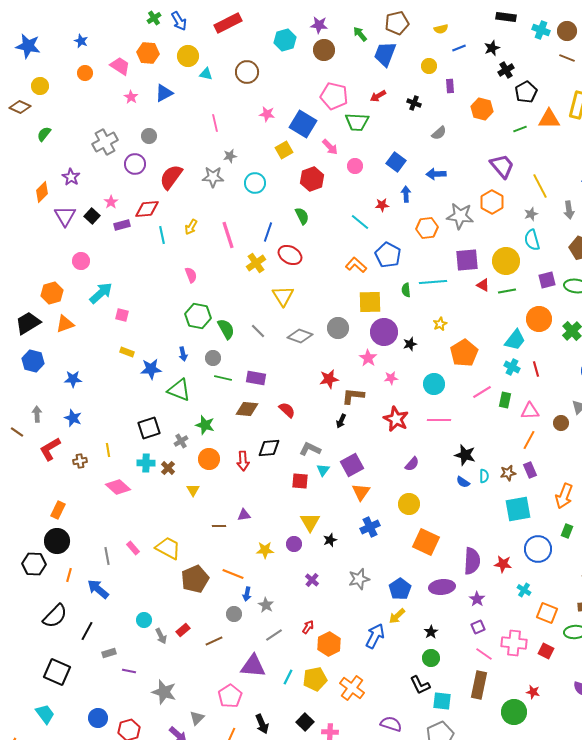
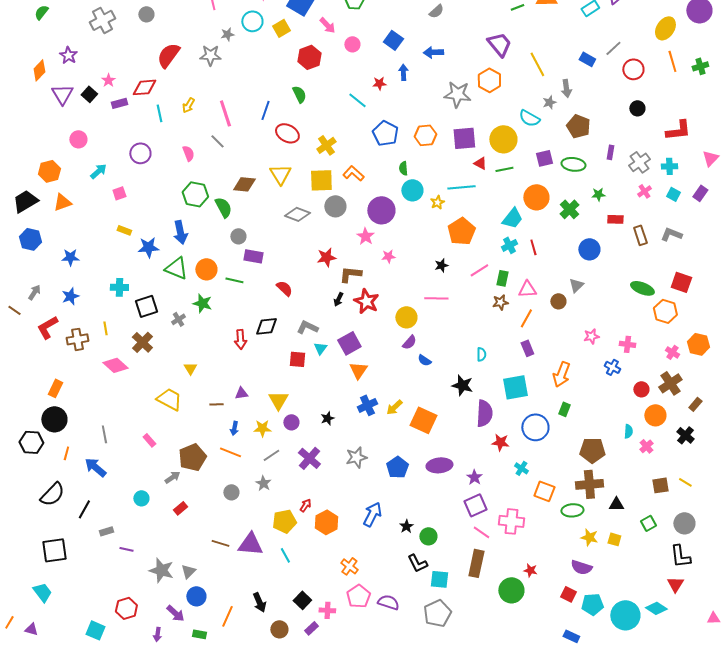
purple circle: (135, 164) -> (140, 153), moved
cyan circle: (255, 183) -> (252, 21), moved
gray star: (531, 214) -> (549, 102), moved
orange hexagon: (427, 228) -> (425, 135), moved
cyan semicircle: (532, 240) -> (529, 118), turned -45
yellow cross: (256, 263) -> (326, 145), moved
orange L-shape: (356, 265) -> (353, 173), moved
cyan line: (433, 282) -> (461, 187), moved
cyan arrow: (101, 293) -> (98, 171), size x0.7
yellow square: (370, 302) -> (321, 180), moved
pink square: (122, 315) -> (119, 193), turned -32
gray line: (258, 331) -> (217, 141), moved
black star: (410, 344) -> (441, 265), moved
blue arrow: (183, 354) -> (180, 232), size x1.6
gray circle: (213, 358) -> (238, 236), moved
cyan cross: (512, 367) -> (509, 245), turned 35
green line: (223, 378) -> (234, 280), moved
cyan circle: (434, 384) -> (412, 190), moved
brown diamond: (247, 409) -> (244, 184), moved
gray arrow: (37, 414) -> (34, 292), turned 35
blue star: (73, 418) -> (70, 296), turned 30
red star: (396, 419) -> (366, 301), moved
black star: (465, 455) -> (462, 385), moved
orange circle: (209, 459) -> (206, 269), moved
brown cross: (80, 461) -> (77, 339), size x1.5
cyan cross: (146, 463) -> (119, 287), moved
brown cross: (168, 468) -> (142, 342), moved, size x1.5
brown star: (508, 473) -> (500, 302), moved
blue semicircle: (463, 482) -> (424, 360), moved
yellow circle: (409, 504) -> (406, 317), moved
yellow triangle: (310, 522) -> (278, 400), moved
pink rectangle: (133, 548) -> (149, 440), moved
yellow trapezoid: (168, 548) -> (169, 399), moved
purple semicircle: (472, 561) -> (484, 413), moved
purple cross: (312, 580) -> (309, 458), size x1.6
blue arrow: (247, 594) -> (234, 428), moved
yellow arrow: (397, 616) -> (394, 407), moved
purple square: (478, 627) -> (475, 505), size x1.6
black star: (431, 632) -> (406, 526), moved
gray line: (274, 635) -> (271, 455), moved
gray arrow: (161, 636) -> (172, 477), moved, turned -98
brown line: (214, 641) -> (220, 543), moved, turned 42
red square: (546, 651) -> (568, 594), moved
black square: (57, 672) -> (54, 550), turned -32
cyan line: (288, 677) -> (285, 555), turned -56
yellow pentagon: (315, 679) -> (284, 521), moved
orange cross: (352, 688) -> (349, 566), size x0.7
pink pentagon: (230, 696) -> (358, 596), moved
blue circle: (98, 718) -> (196, 596), moved
gray triangle: (197, 718) -> (188, 571), moved

